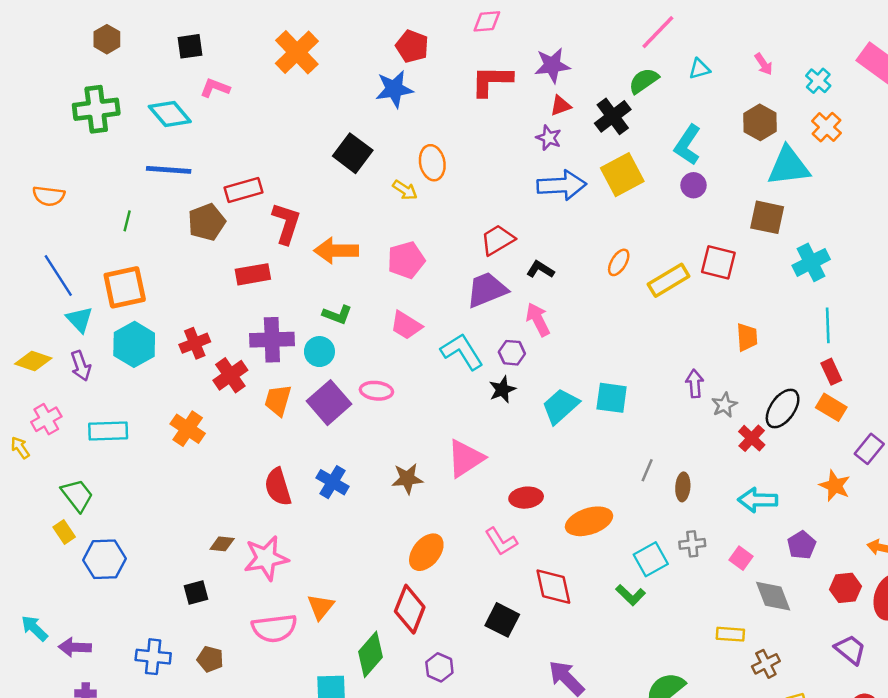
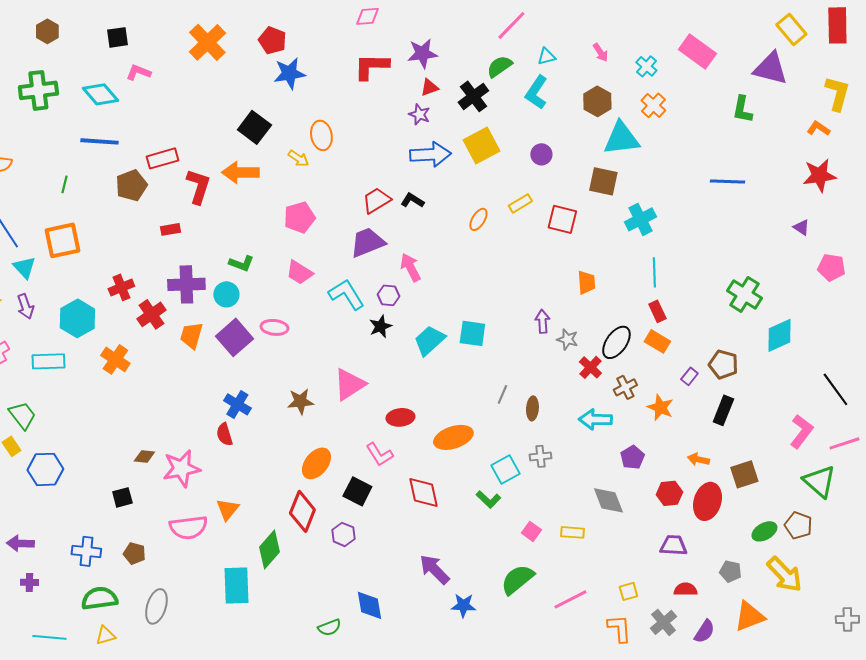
red pentagon: (412, 46) -> (272, 40), moved
cyan L-shape: (688, 145) -> (536, 92), moved
orange arrow: (336, 251) -> (240, 172), moved
black L-shape: (540, 270) -> (412, 200), moved
red rectangle: (253, 274) -> (170, 229), size x0.7
yellow rectangle: (669, 280) -> (520, 203), moved, size x0.7
cyan hexagon: (134, 344) -> (77, 318), moved
gray star: (724, 405) -> (567, 339), turned -30
purple rectangle: (869, 449) -> (689, 376), size x0.7
red semicircle: (278, 487) -> (224, 434), moved, size x0.7
pink square: (741, 558) -> (531, 531), moved
black square: (502, 620) -> (357, 491), moved
purple trapezoid: (850, 650) -> (673, 545), turned -36
brown cross: (766, 664) -> (625, 387), moved
purple hexagon: (439, 667) -> (343, 534), moved

